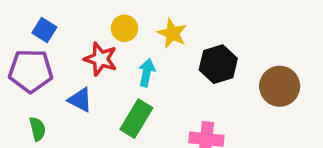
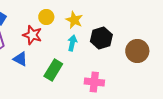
cyan arrow: (147, 73) -> (72, 43), moved

